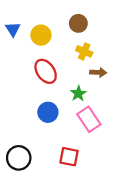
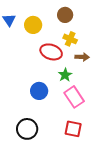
red ellipse: (46, 71) -> (51, 52), moved, turned -35
red square: (69, 157) -> (73, 129), moved
black circle: (19, 158) -> (27, 129), moved

